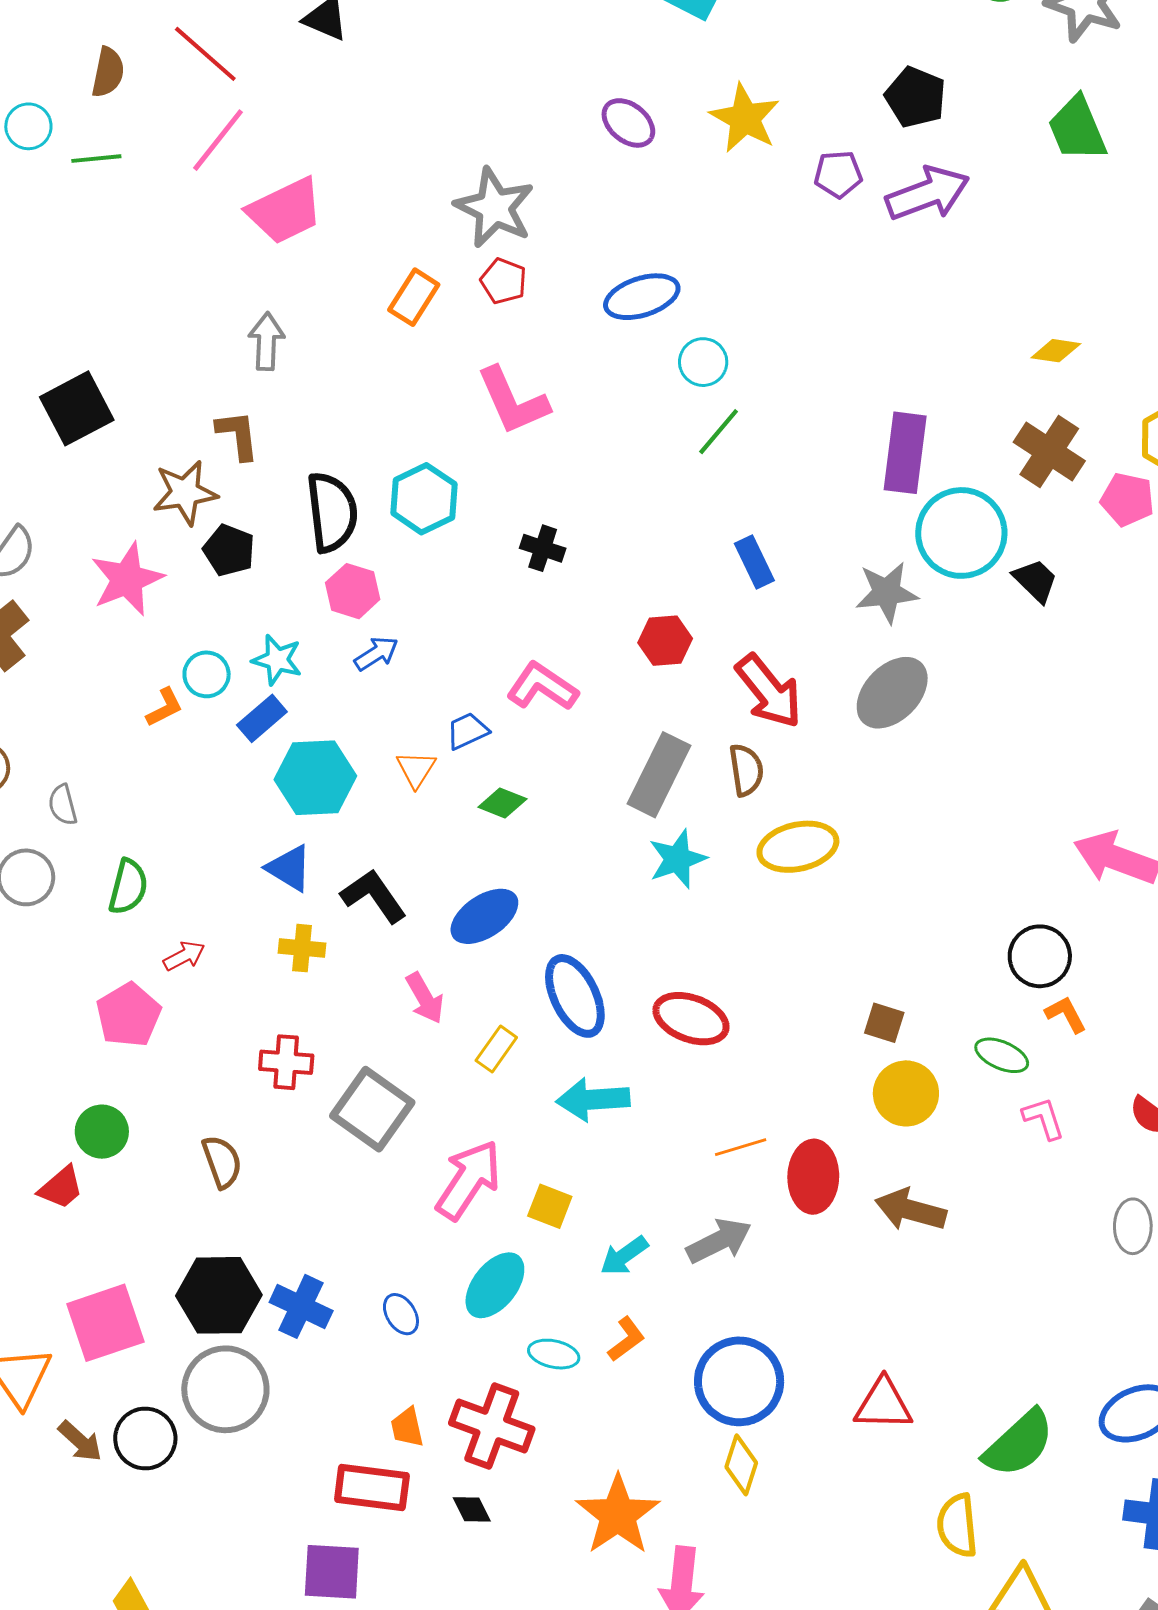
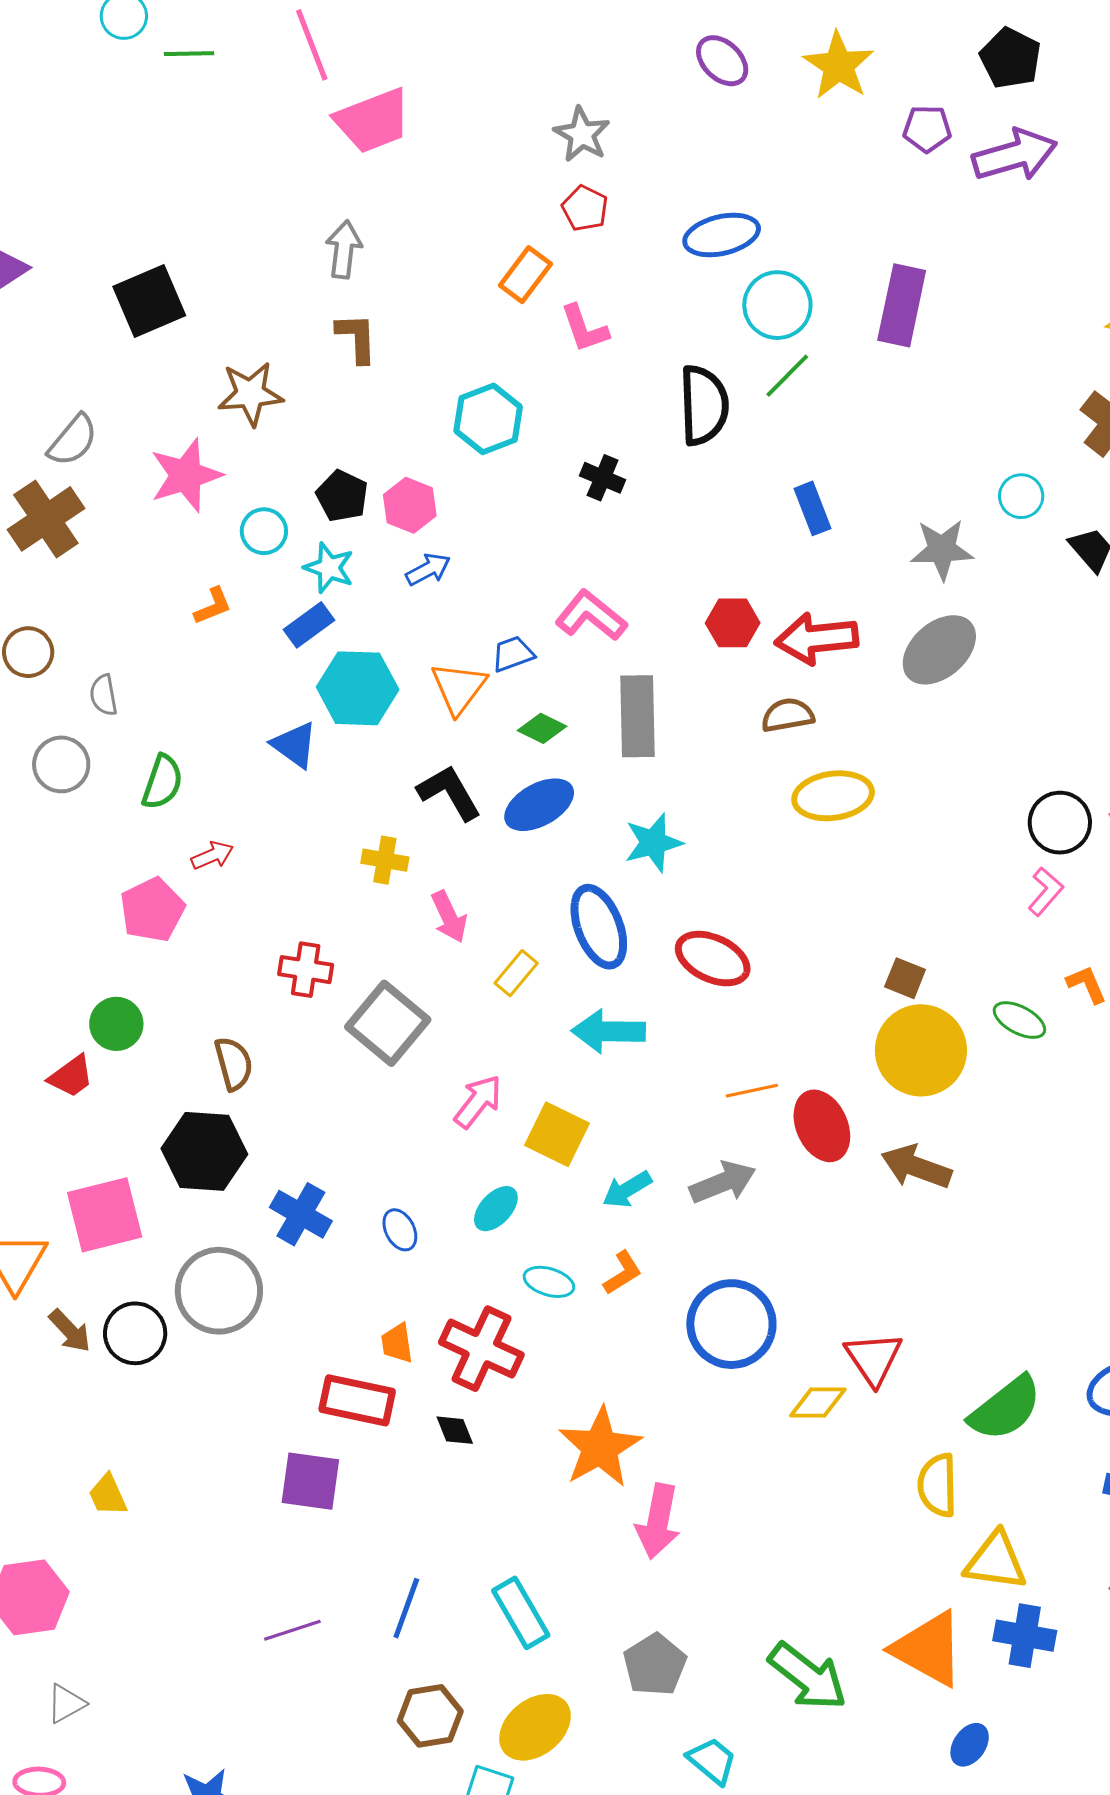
pink line: (218, 140) -> (312, 45), turned -64
gray star: (495, 208) -> (582, 134), size x0.7
orange rectangle: (414, 297) -> (525, 275), moved
cyan circle: (703, 362) -> (777, 305), size x1.4
pink L-shape: (513, 401) -> (584, 329), size x0.7
brown L-shape: (238, 435) -> (357, 338), moved
purple rectangle: (905, 453) -> (902, 305), moved
black semicircle: (332, 512) -> (704, 405), moved
cyan circle: (961, 533) -> (1021, 496), size x0.5
black pentagon: (229, 550) -> (342, 496), moved
red hexagon: (665, 641) -> (733, 623), moved
cyan circle: (207, 674) -> (264, 531), moved
red arrow: (769, 691) -> (817, 638), turned 118
orange triangle: (416, 769) -> (459, 688), size x1.4
brown semicircle: (746, 770) -> (788, 715), turned -96
gray rectangle: (659, 775) -> (637, 716), moved, turned -32
cyan star: (677, 859) -> (653, 843), moved
blue triangle: (289, 868) -> (295, 745), moved
black L-shape: (374, 896) -> (449, 793), moved
blue ellipse: (484, 916) -> (539, 805), moved
yellow cross: (302, 948) -> (385, 860), moved
black circle: (1040, 956) -> (1060, 823), moved
yellow circle: (906, 1093) -> (921, 1050), size x1.4
pink L-shape: (1044, 1118) -> (1046, 891), moved, turned 54
red ellipse: (813, 1177) -> (822, 1126), turned -30
pink arrow: (469, 1180) -> (478, 1101), size x0.7
yellow square: (550, 1206) -> (557, 1134), size x1.4
cyan ellipse: (495, 1285) -> (496, 1209), size x0.7
black hexagon: (219, 1295) -> (204, 1151), moved
red triangle: (883, 1404) -> (874, 1358), turned 50
yellow diamond: (741, 1465) -> (818, 1402), moved, turned 68

